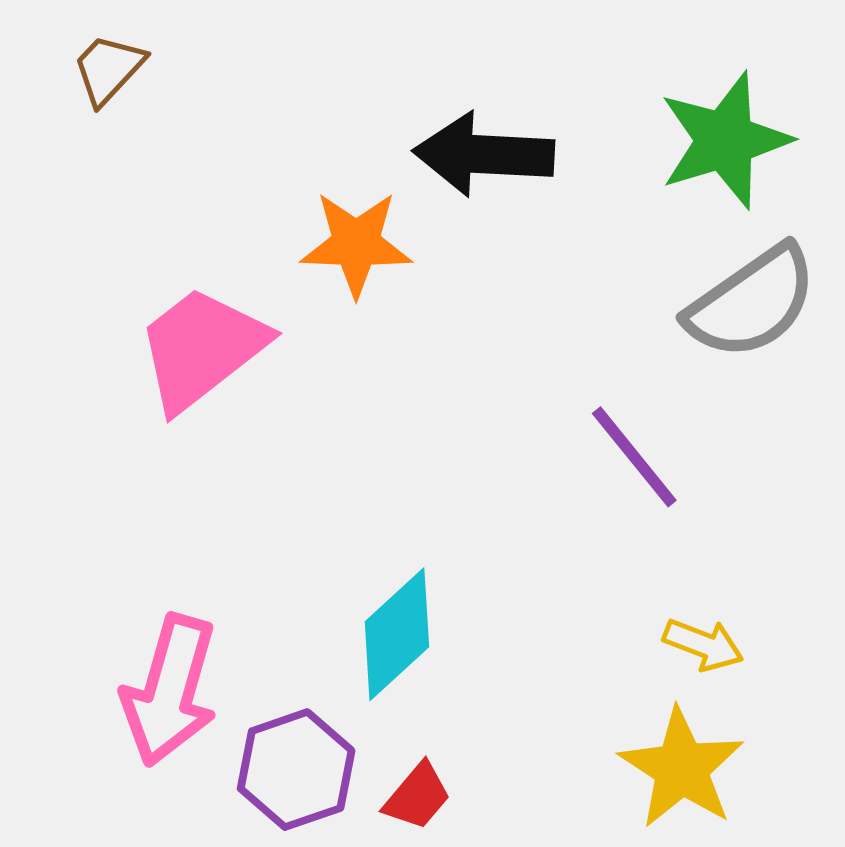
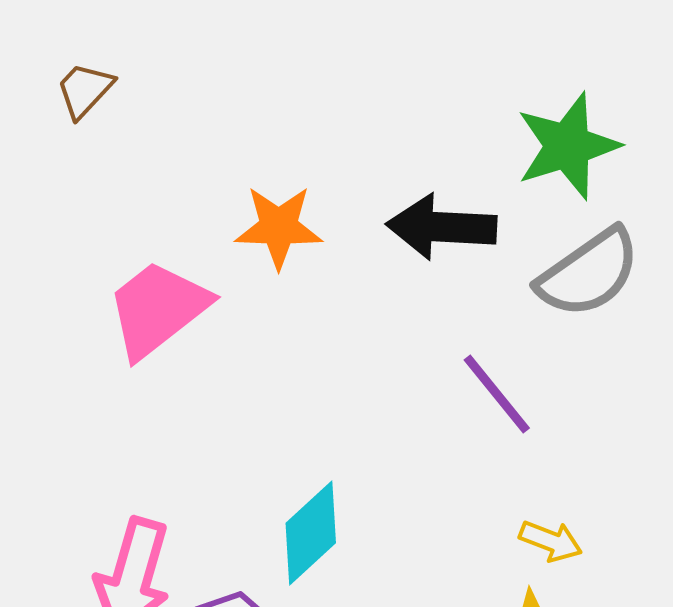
black arrow: (484, 154) -> (442, 227), moved

